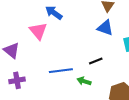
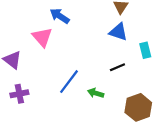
black line: (96, 61) -> (117, 67), moved
blue line: (61, 71) -> (69, 82), turned -45

